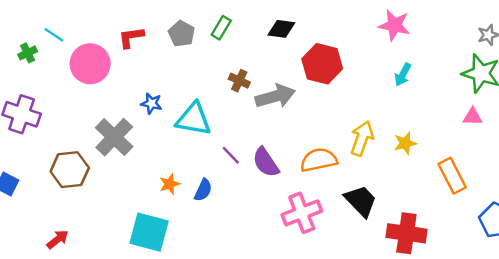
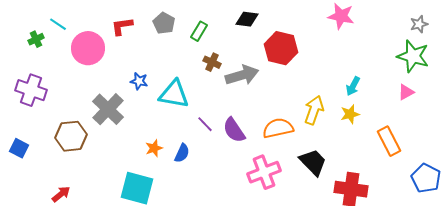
green rectangle: (221, 28) -> (199, 31), moved
cyan arrow: (403, 75) -> (353, 86), moved
pink triangle: (473, 117) -> (406, 92), turned -30

